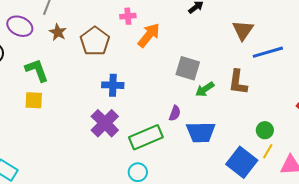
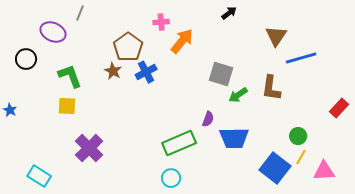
brown star: (58, 32) -> (113, 71), moved
blue cross: (113, 85) -> (146, 72), moved, turned -30
purple cross: (105, 123) -> (89, 148), moved

